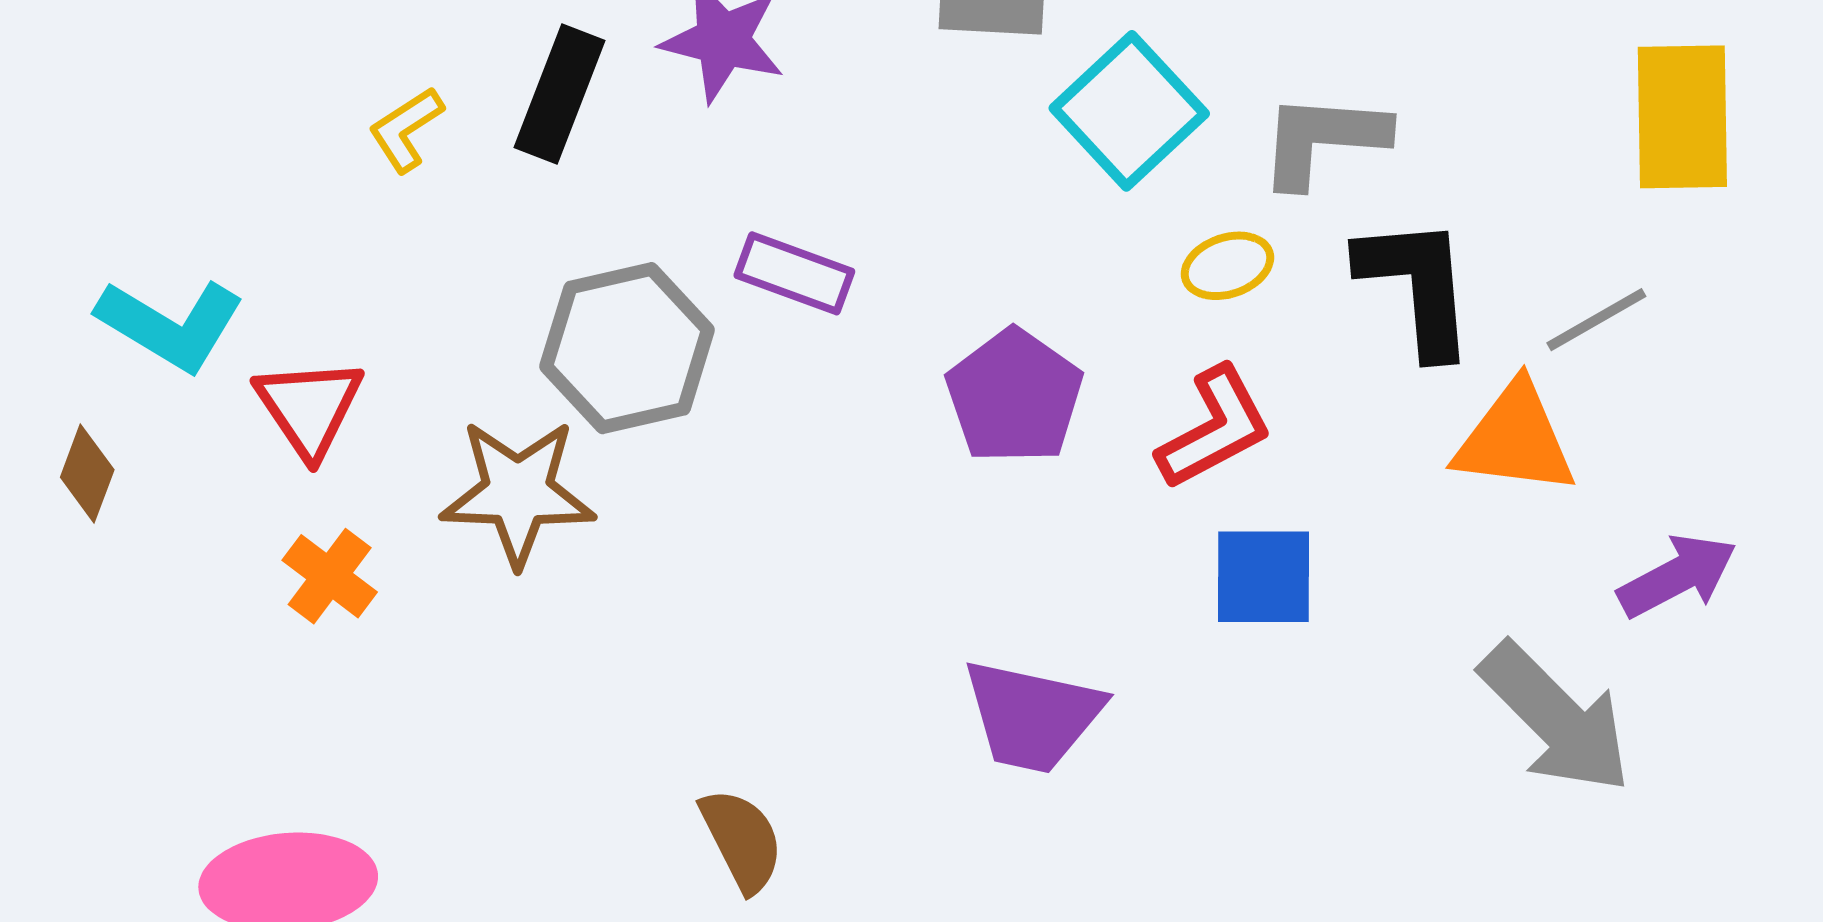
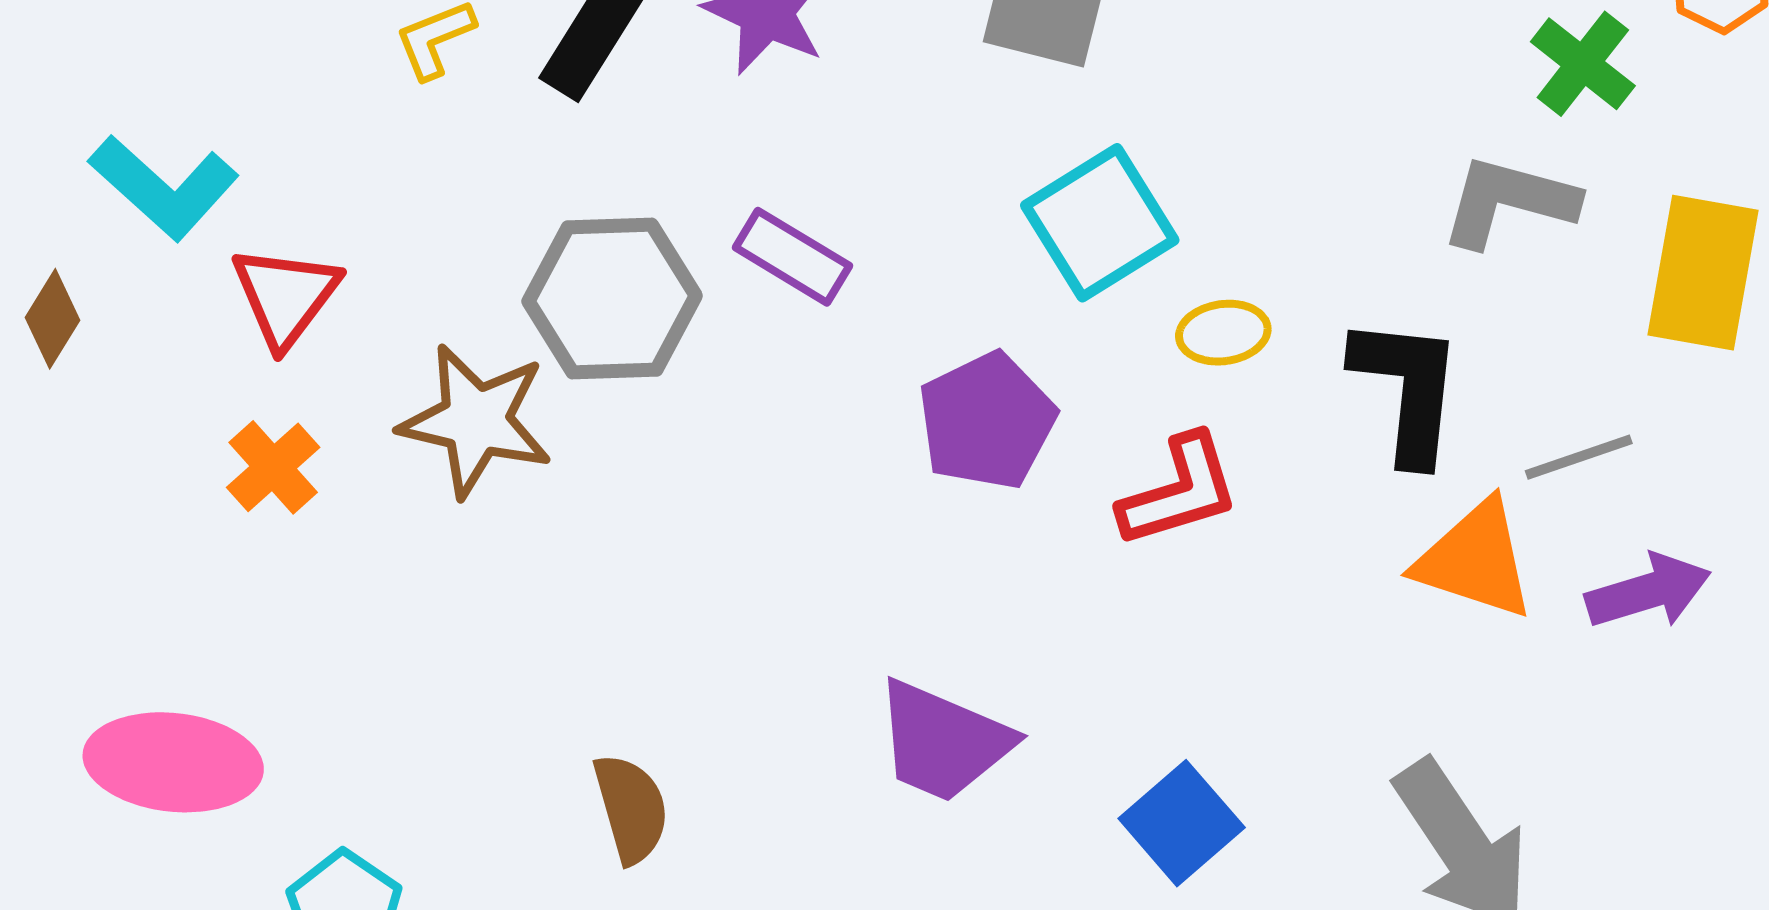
cyan square: (1129, 111) -> (1100, 223), moved
gray L-shape: (1323, 139) -> (1509, 201), moved
purple arrow: (1677, 576) -> (1648, 591), moved
blue square: (1264, 577) -> (1182, 823), moved, turned 38

